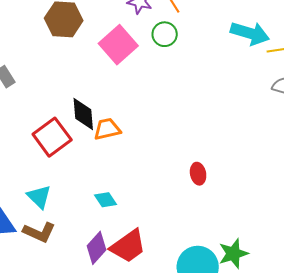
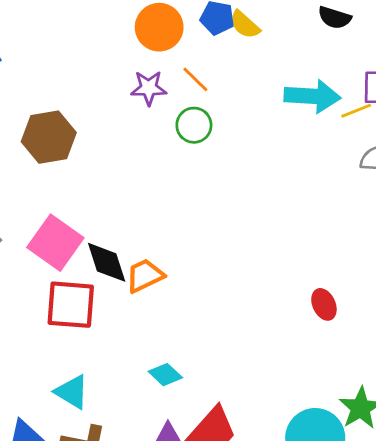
pink square: (118, 45) -> (55, 243), moved
red square: (52, 137) -> (71, 305), turned -36
red ellipse: (198, 174) -> (324, 304), moved

